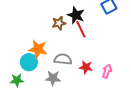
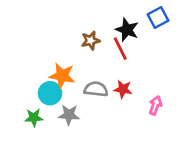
black star: (76, 15) -> (127, 30), moved
red star: (86, 67) -> (123, 89), moved
gray star: (53, 78) -> (69, 115), moved

